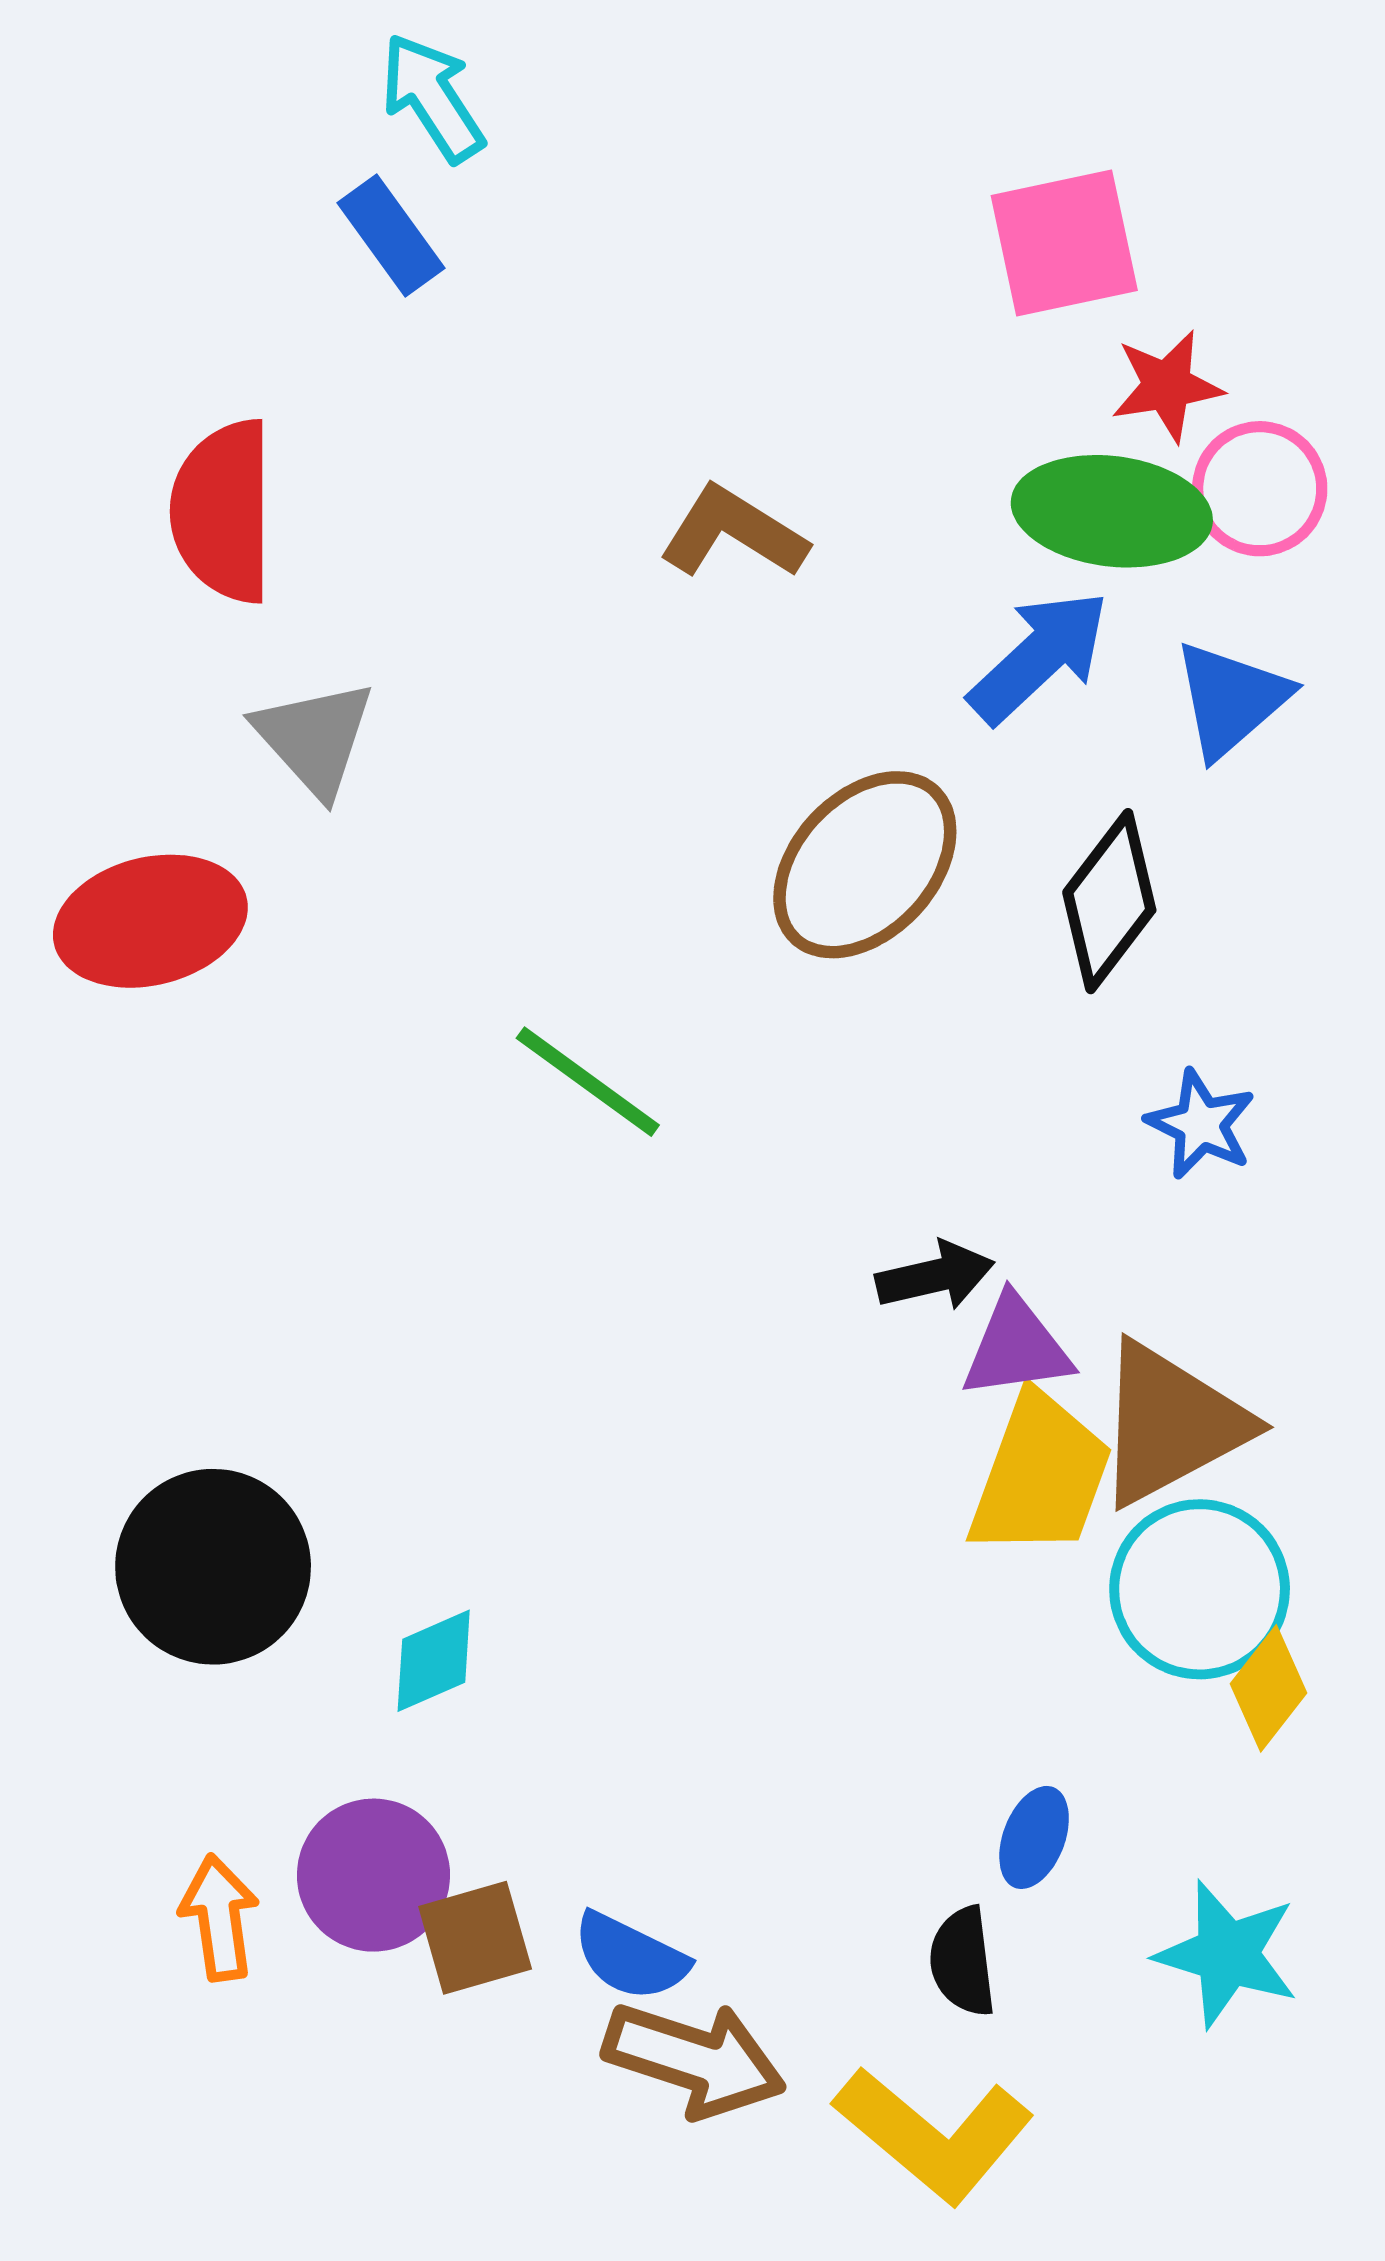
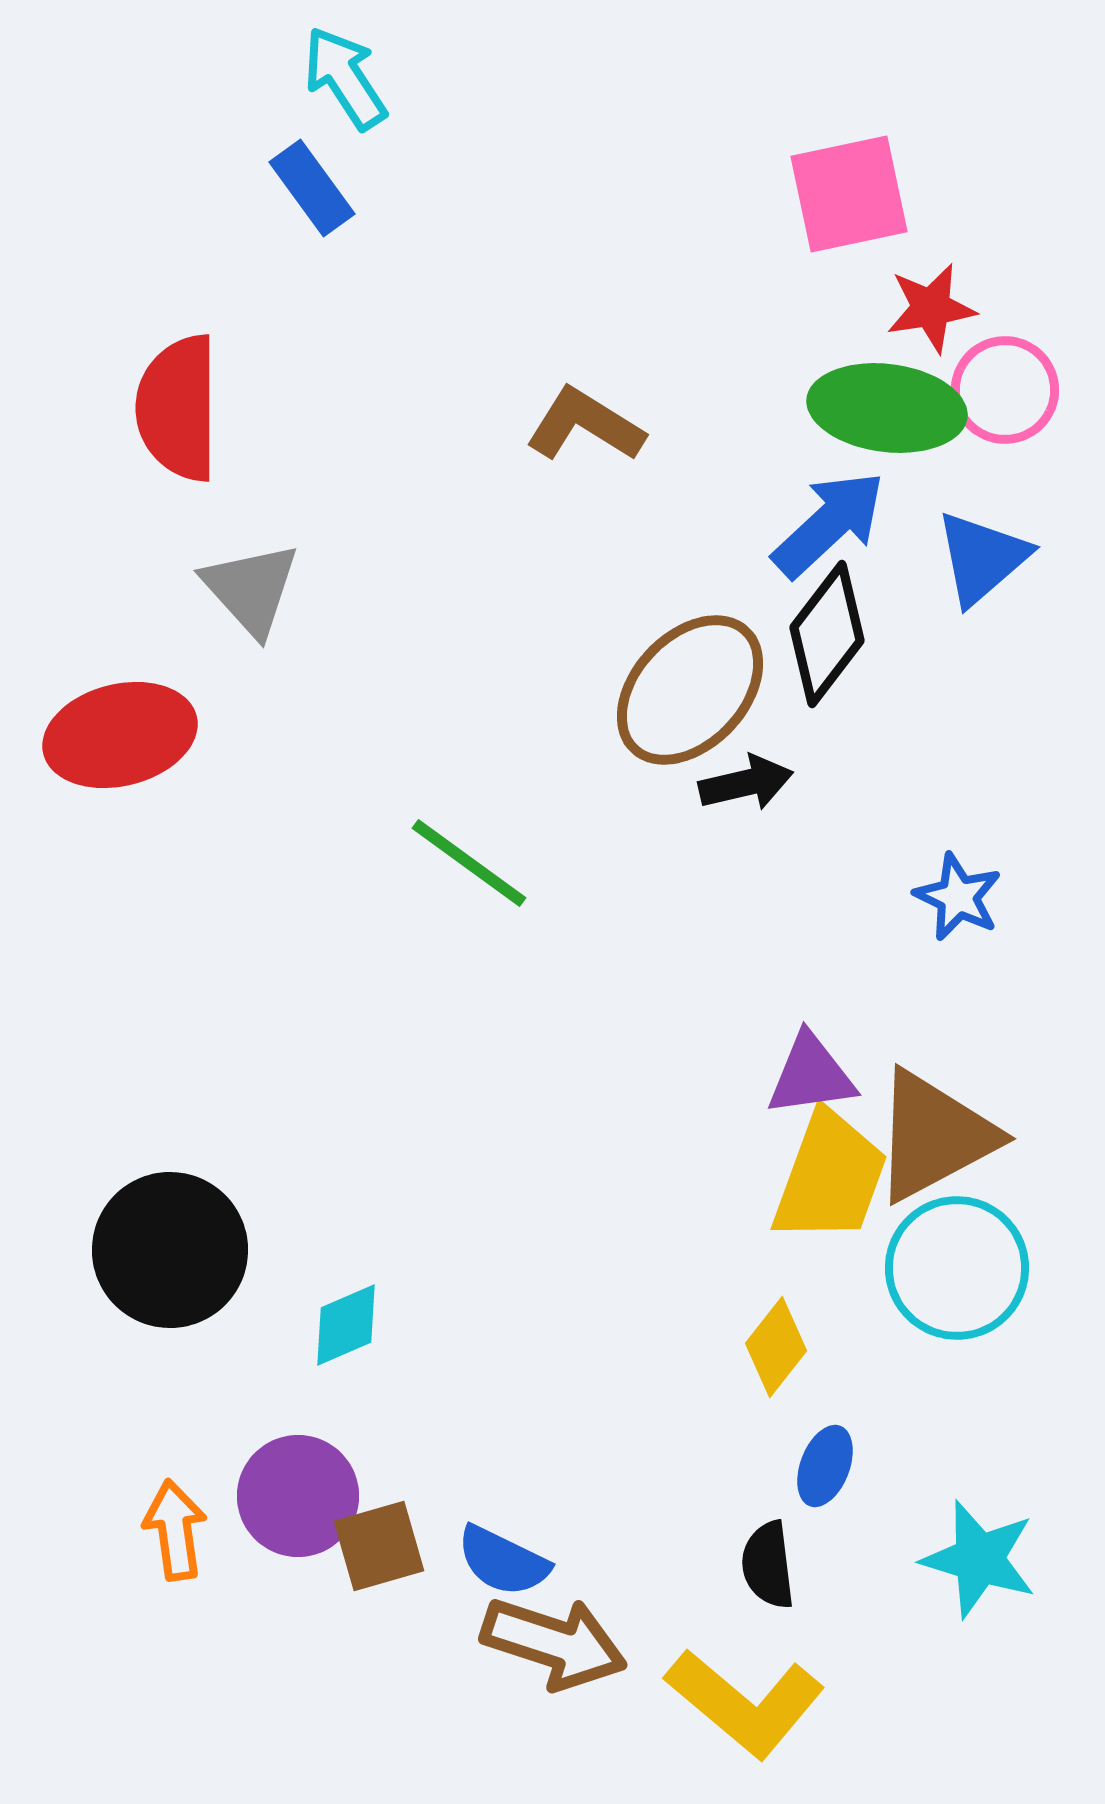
black diamond: (1109, 901) -> (827, 634), moved
black arrow: (935, 1276) -> (746, 783), moved
yellow diamond: (1268, 1688) -> (776, 1347), moved

